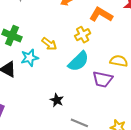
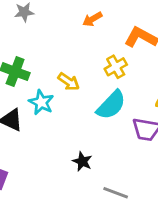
cyan star: (30, 58) -> (41, 102), turned -30

